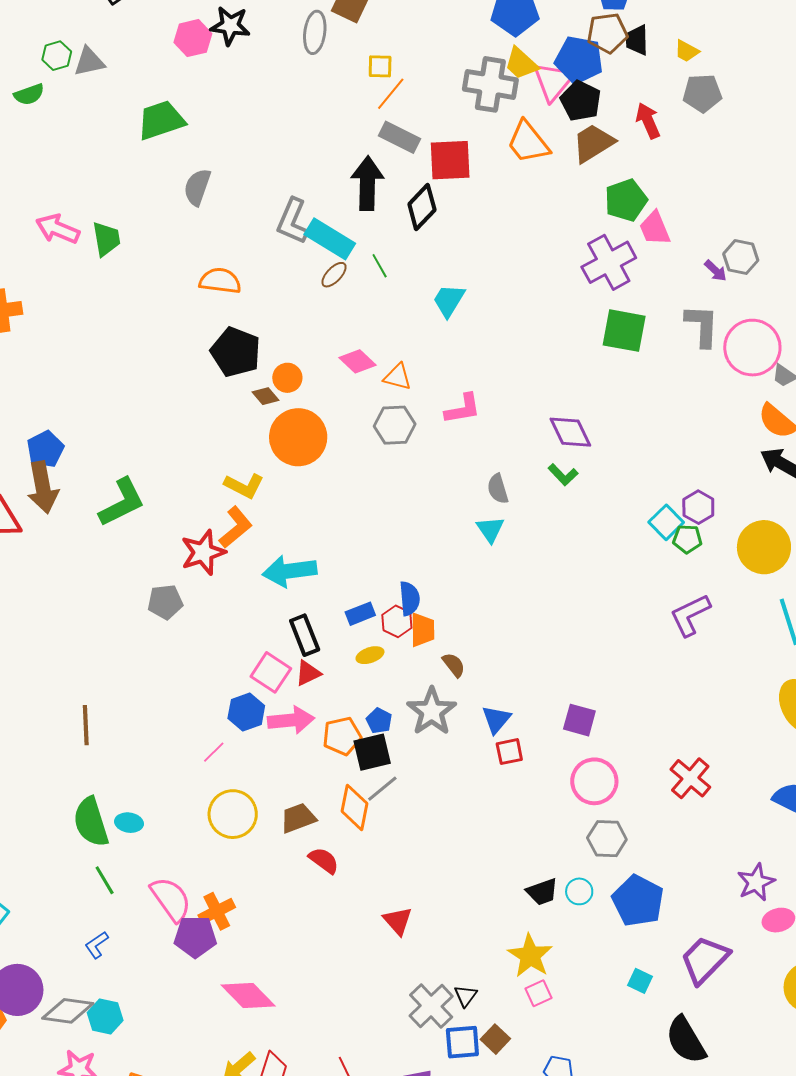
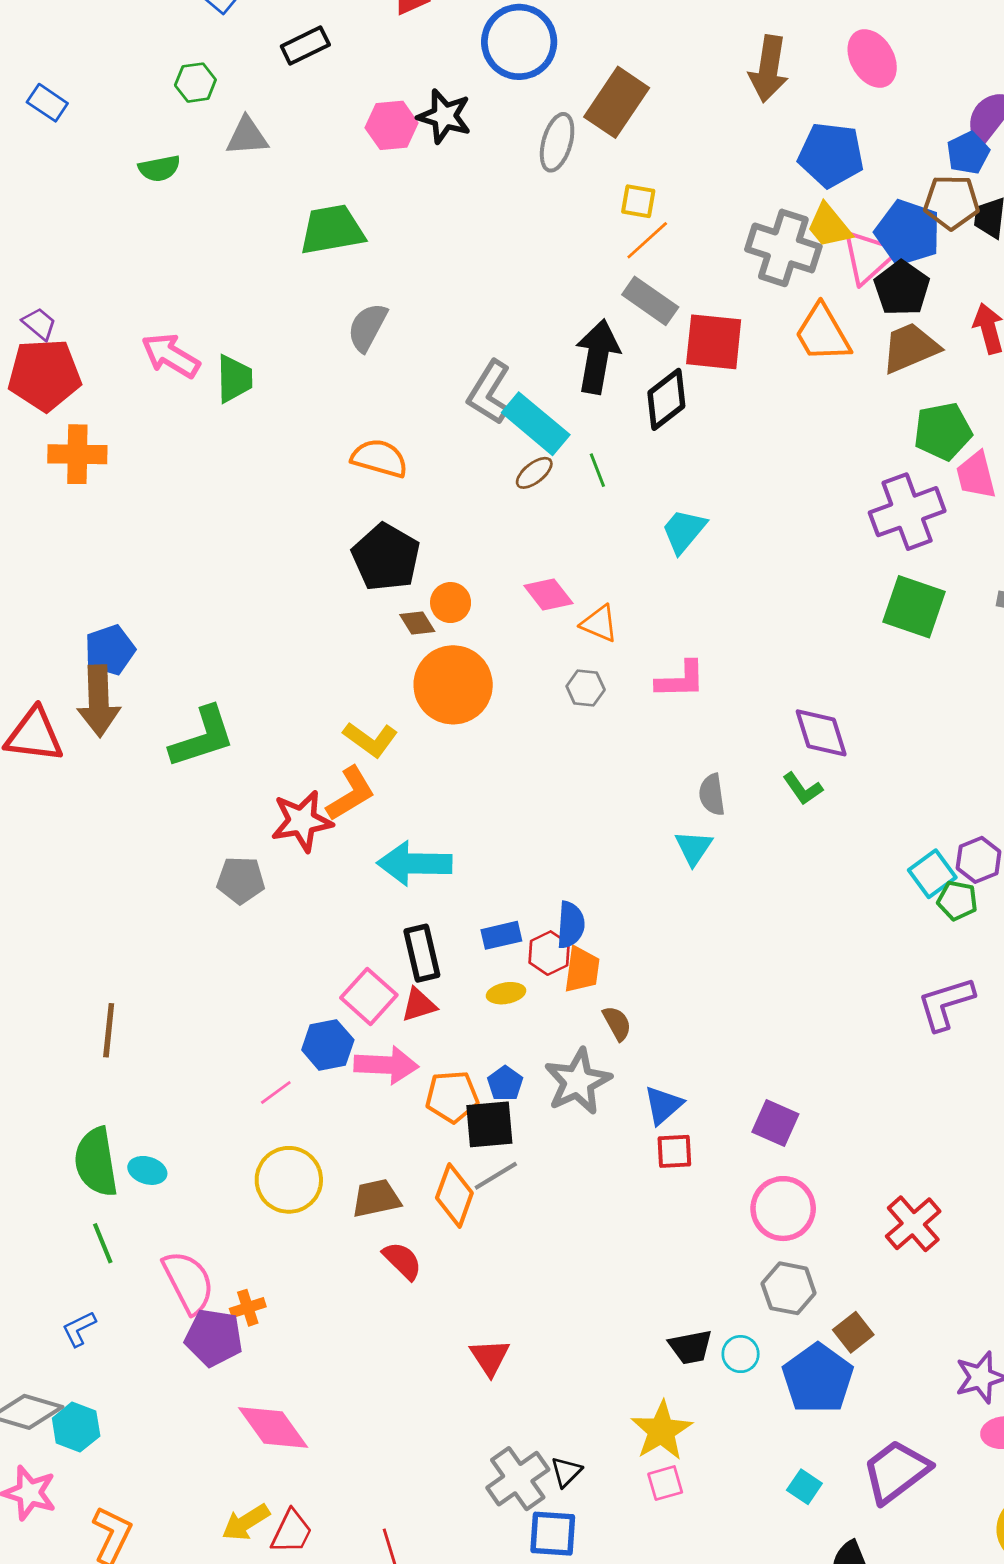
green hexagon: (57, 56) -> (195, 83), moved
gray hexagon: (395, 425) -> (586, 688), size x0.7
orange cross: (217, 911) -> (248, 1308), size x0.7
brown square: (495, 1039) -> (853, 1332), moved

